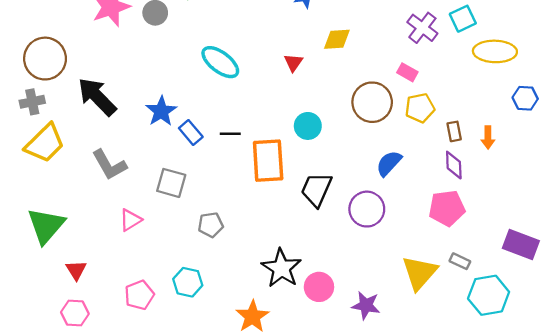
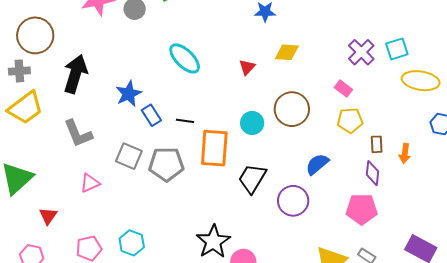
black arrow: (97, 97) -> (75, 74), turned 54
brown circle: (372, 102) -> (292, 109), moved
gray pentagon: (211, 225) -> (166, 164), moved, size x1.6
red triangle: (76, 270) -> (48, 216), moved

